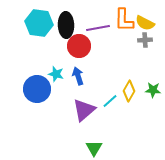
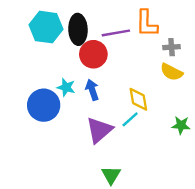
yellow semicircle: (145, 23) -> (172, 72), moved
green star: (153, 90) -> (181, 125), moved
yellow diamond: (129, 91) -> (138, 99), moved, turned -40

